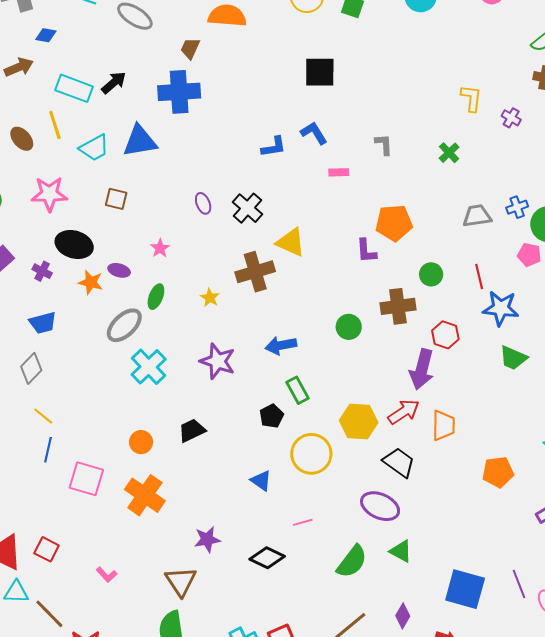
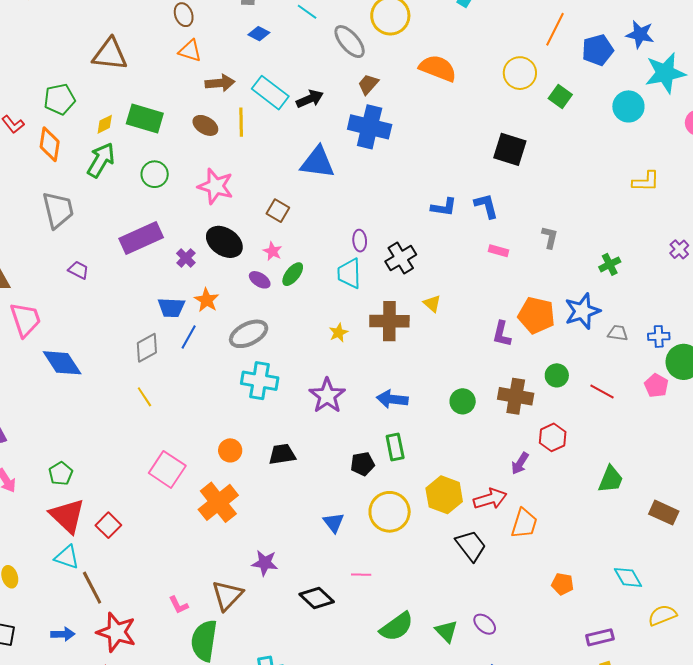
brown trapezoid: (190, 48) -> (368, 84), moved
brown arrow: (19, 67) -> (220, 83), moved
yellow L-shape: (471, 98) -> (646, 181), moved, turned 68
brown ellipse: (22, 139) -> (205, 125), turned -35
cyan trapezoid: (94, 148) -> (349, 273), moved, turned 100
gray trapezoid: (477, 216) -> (618, 333), size x0.7
yellow triangle: (291, 242) -> (432, 304), size x0.6
pink star: (160, 248) -> (273, 251), moved, turned -30
red line: (479, 276) -> (602, 391), turned -65
orange star: (91, 282) -> (207, 300), moved
green ellipse: (156, 297) -> (293, 274), moved
blue star: (501, 308) -> (582, 311), moved, turned 30
green trapezoid: (513, 358) -> (611, 479), turned -108
cyan cross: (149, 367) -> (260, 381), turned 36
purple arrow: (422, 369) -> (520, 463), size x0.6
blue line: (48, 450) -> (189, 337), moved
orange pentagon: (498, 472) -> (563, 584), size x0.7
purple ellipse: (380, 506) -> (485, 624), moved, size x0.6
pink L-shape: (107, 575) -> (179, 605), moved

